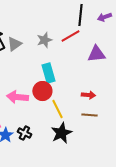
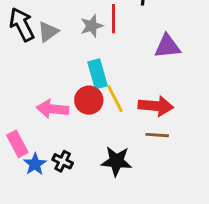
red line: (70, 36) -> (114, 19), moved, turned -60
red arrow: (88, 95) -> (156, 106), size x1.6
yellow line: (57, 109) -> (115, 99), moved
black star: (61, 133) -> (116, 161), turned 30

